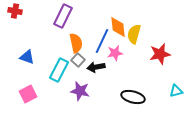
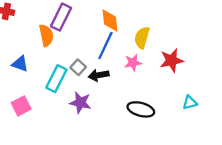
orange diamond: (118, 27) -> (110, 20), moved
orange semicircle: (76, 43) -> (46, 35), moved
pink star: (115, 53) -> (133, 63), moved

